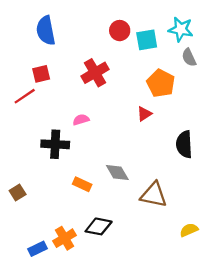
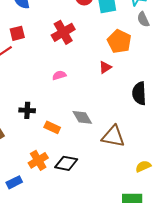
pink semicircle: (81, 120) -> (59, 75), moved
black cross: (55, 144) -> (27, 110), moved, size x0.7
orange cross: (65, 238) -> (38, 160), moved

